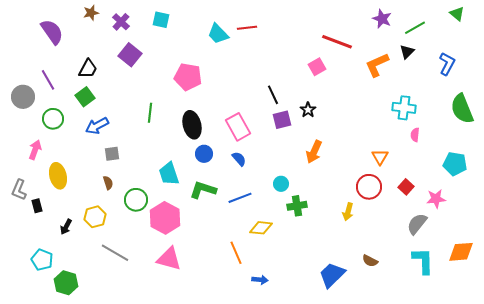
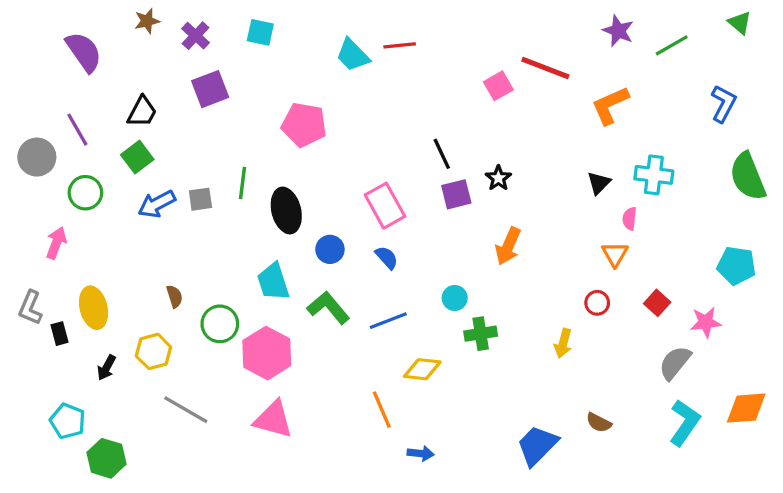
black triangle: (407, 52) -> (599, 183), moved
purple square: (130, 55) -> (210, 89), turned 30
pink square: (317, 67) -> (498, 86), moved
black ellipse: (192, 125) -> (286, 211), moved
pink semicircle: (415, 135) -> (630, 219), moved
gray square: (112, 154) -> (200, 199), moved
yellow ellipse: (58, 176) -> (94, 308), moved
red circle: (369, 187) -> (597, 303), size x0.6
green L-shape: (203, 190) -> (328, 308), turned 32
cyan L-shape: (423, 261) -> (685, 423), turned 36

